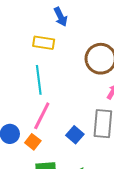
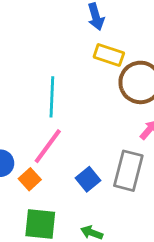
yellow rectangle: (44, 43) -> (109, 55), moved

